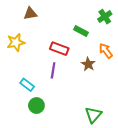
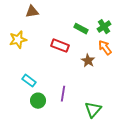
green cross: (105, 17) -> (104, 27), moved
purple line: (53, 70) -> (63, 94), moved

